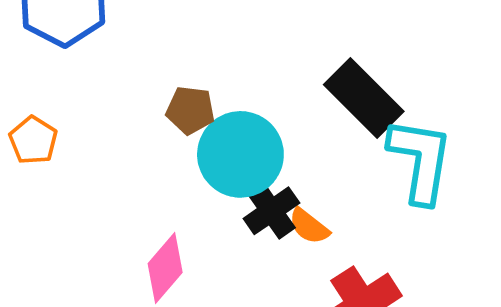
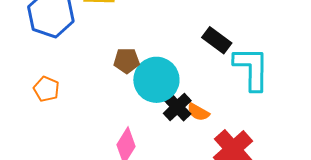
black rectangle: (364, 98) -> (217, 40), size x0.7

